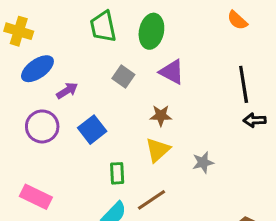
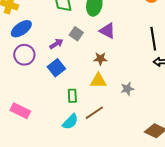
purple arrow: (67, 91) -> (56, 44), moved
purple circle: (42, 126) -> (24, 55), moved
yellow triangle: (158, 150) -> (98, 81), turned 42

